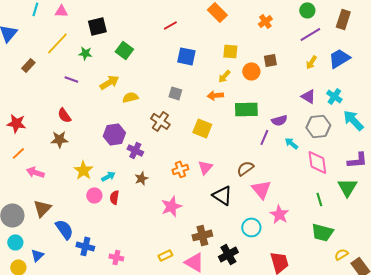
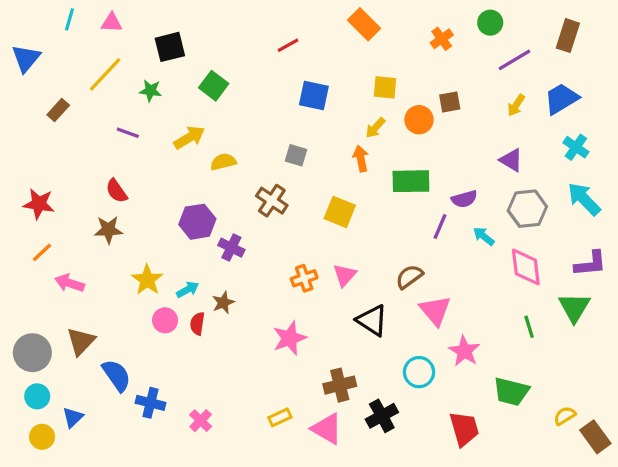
green circle: (307, 10) -> (490, 23), moved
orange arrow: (215, 95) -> (361, 159), turned 84
cyan cross: (334, 96) -> (576, 147), moved
brown star: (141, 178) -> (223, 303), moved
green trapezoid: (322, 232) -> (511, 392), moved
pink cross: (116, 257) -> (201, 421), turned 32

